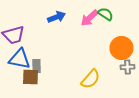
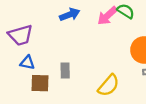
blue triangle: (20, 59) -> (27, 63), size x0.6
gray rectangle: (36, 66) -> (65, 71), moved

